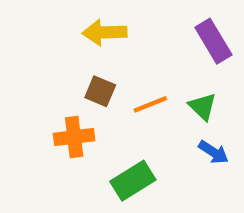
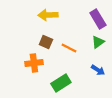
orange line: (150, 104) -> (69, 48), turned 49
green triangle: (203, 106) -> (98, 42), moved, turned 40

